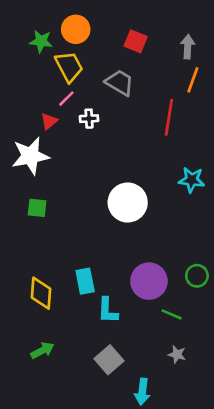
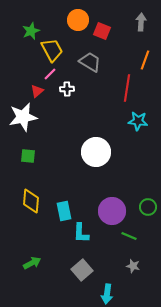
orange circle: (76, 29) -> (78, 20), moved
green star: (41, 41) -> (31, 31), turned -30
gray arrow: (188, 47) -> (141, 22), moved
cyan star: (192, 180) -> (138, 121), moved
yellow diamond: (41, 293) -> (31, 201), moved

